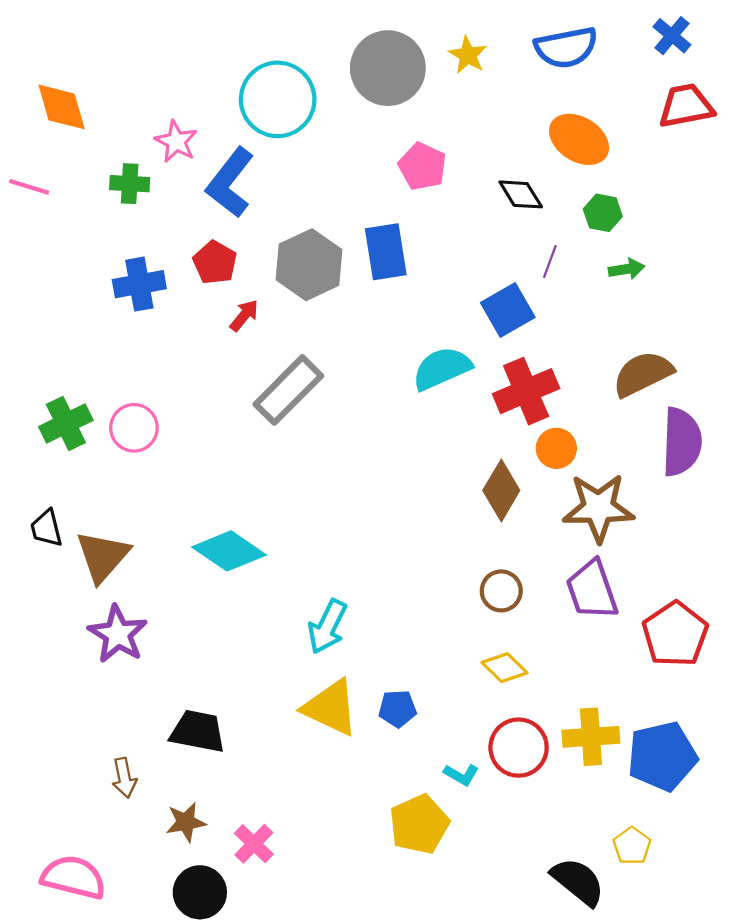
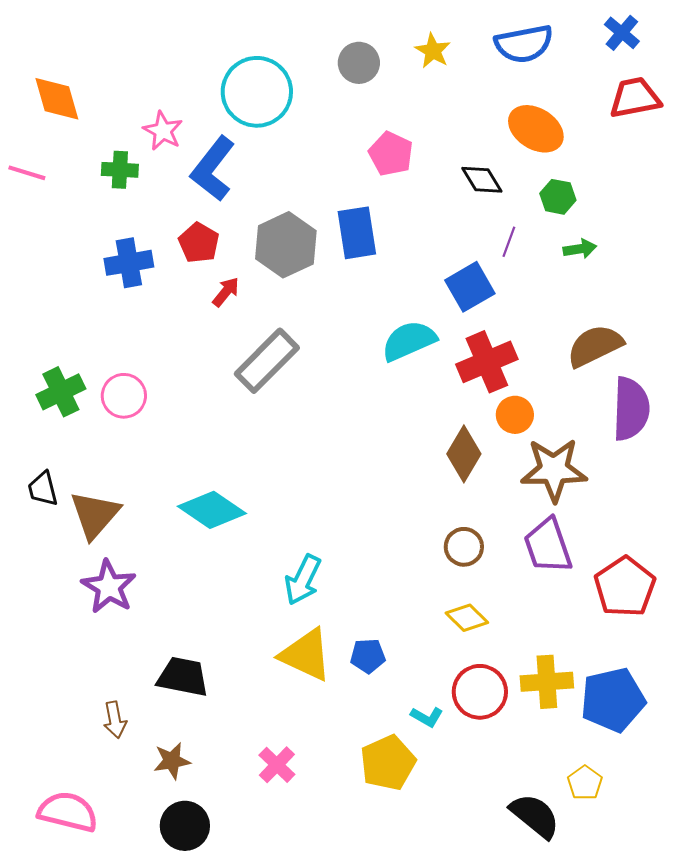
gray circle: (388, 68) -> (359, 63), size x0.6
pink cross: (254, 844) -> (277, 765), moved

